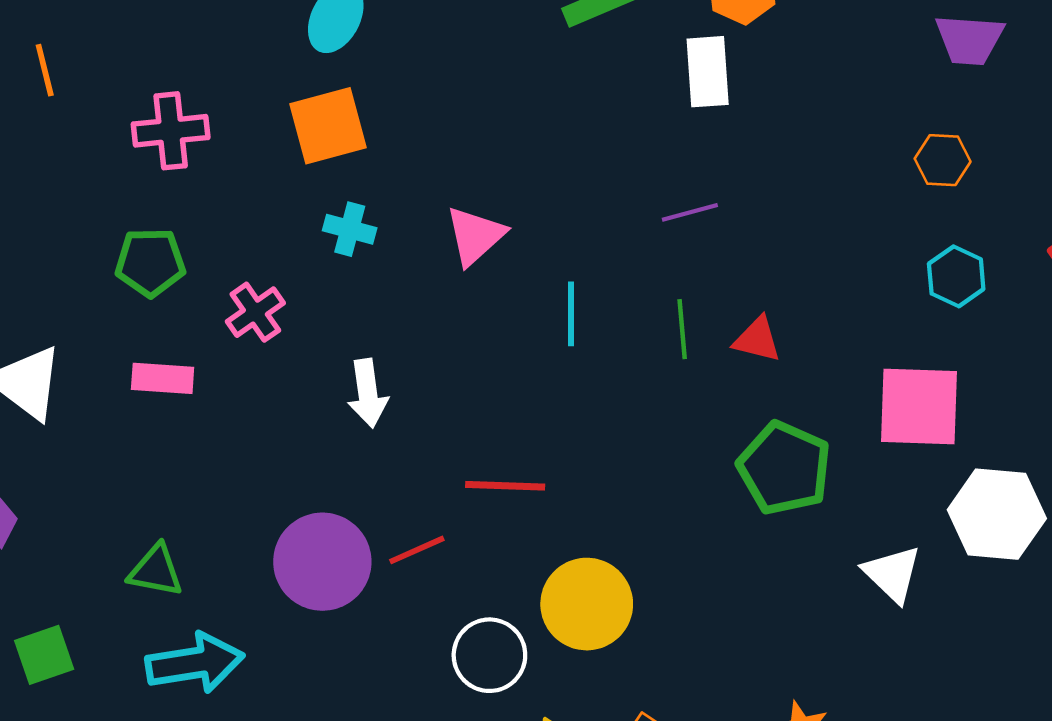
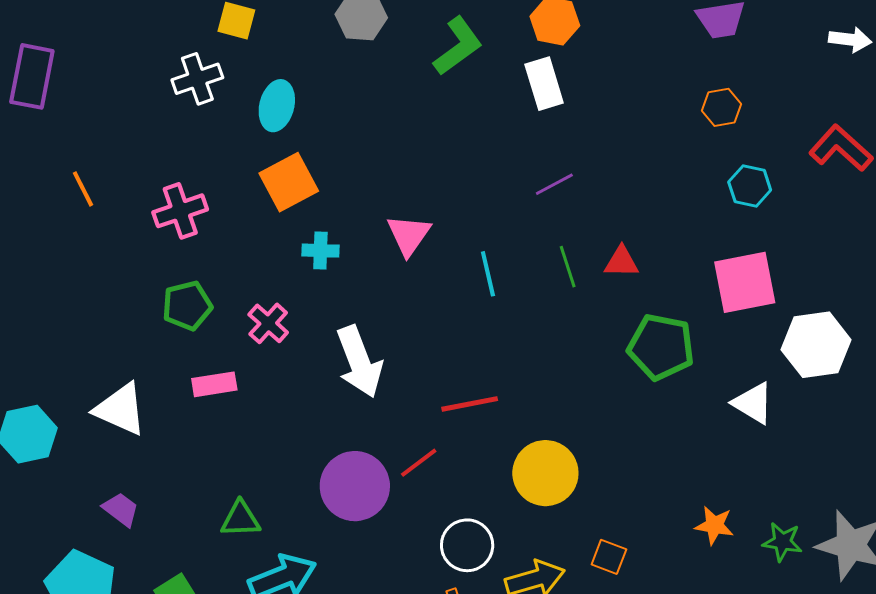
white arrow: (368, 393) -> (359, 362), size x1.5
white circle: (489, 655) -> (467, 545), moved

